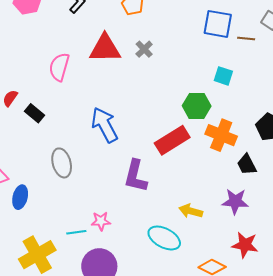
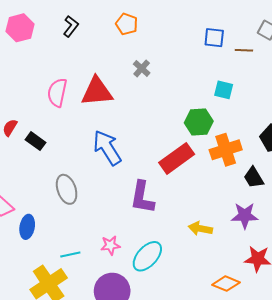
blue square: (218, 24) -> (214, 38), size x0.7
red triangle: (105, 48) -> (97, 91), moved
orange cross: (221, 135) -> (226, 150), turned -36
cyan line: (76, 232) -> (70, 254), moved
cyan ellipse: (164, 238) -> (147, 256), moved, turned -72

